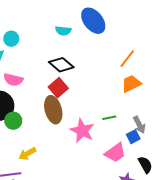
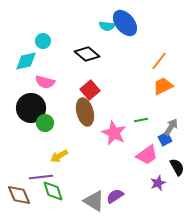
cyan semicircle: (63, 31) -> (107, 26), moved
black diamond: (61, 65) -> (87, 54), moved
gray arrow: (139, 125) -> (171, 127), turned -120

